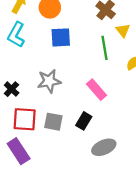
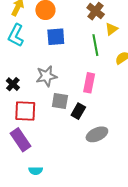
yellow triangle: (123, 30) -> (111, 29), turned 32
pink rectangle: (96, 90) -> (89, 83), turned 54
gray square: (53, 122) -> (60, 101), moved

